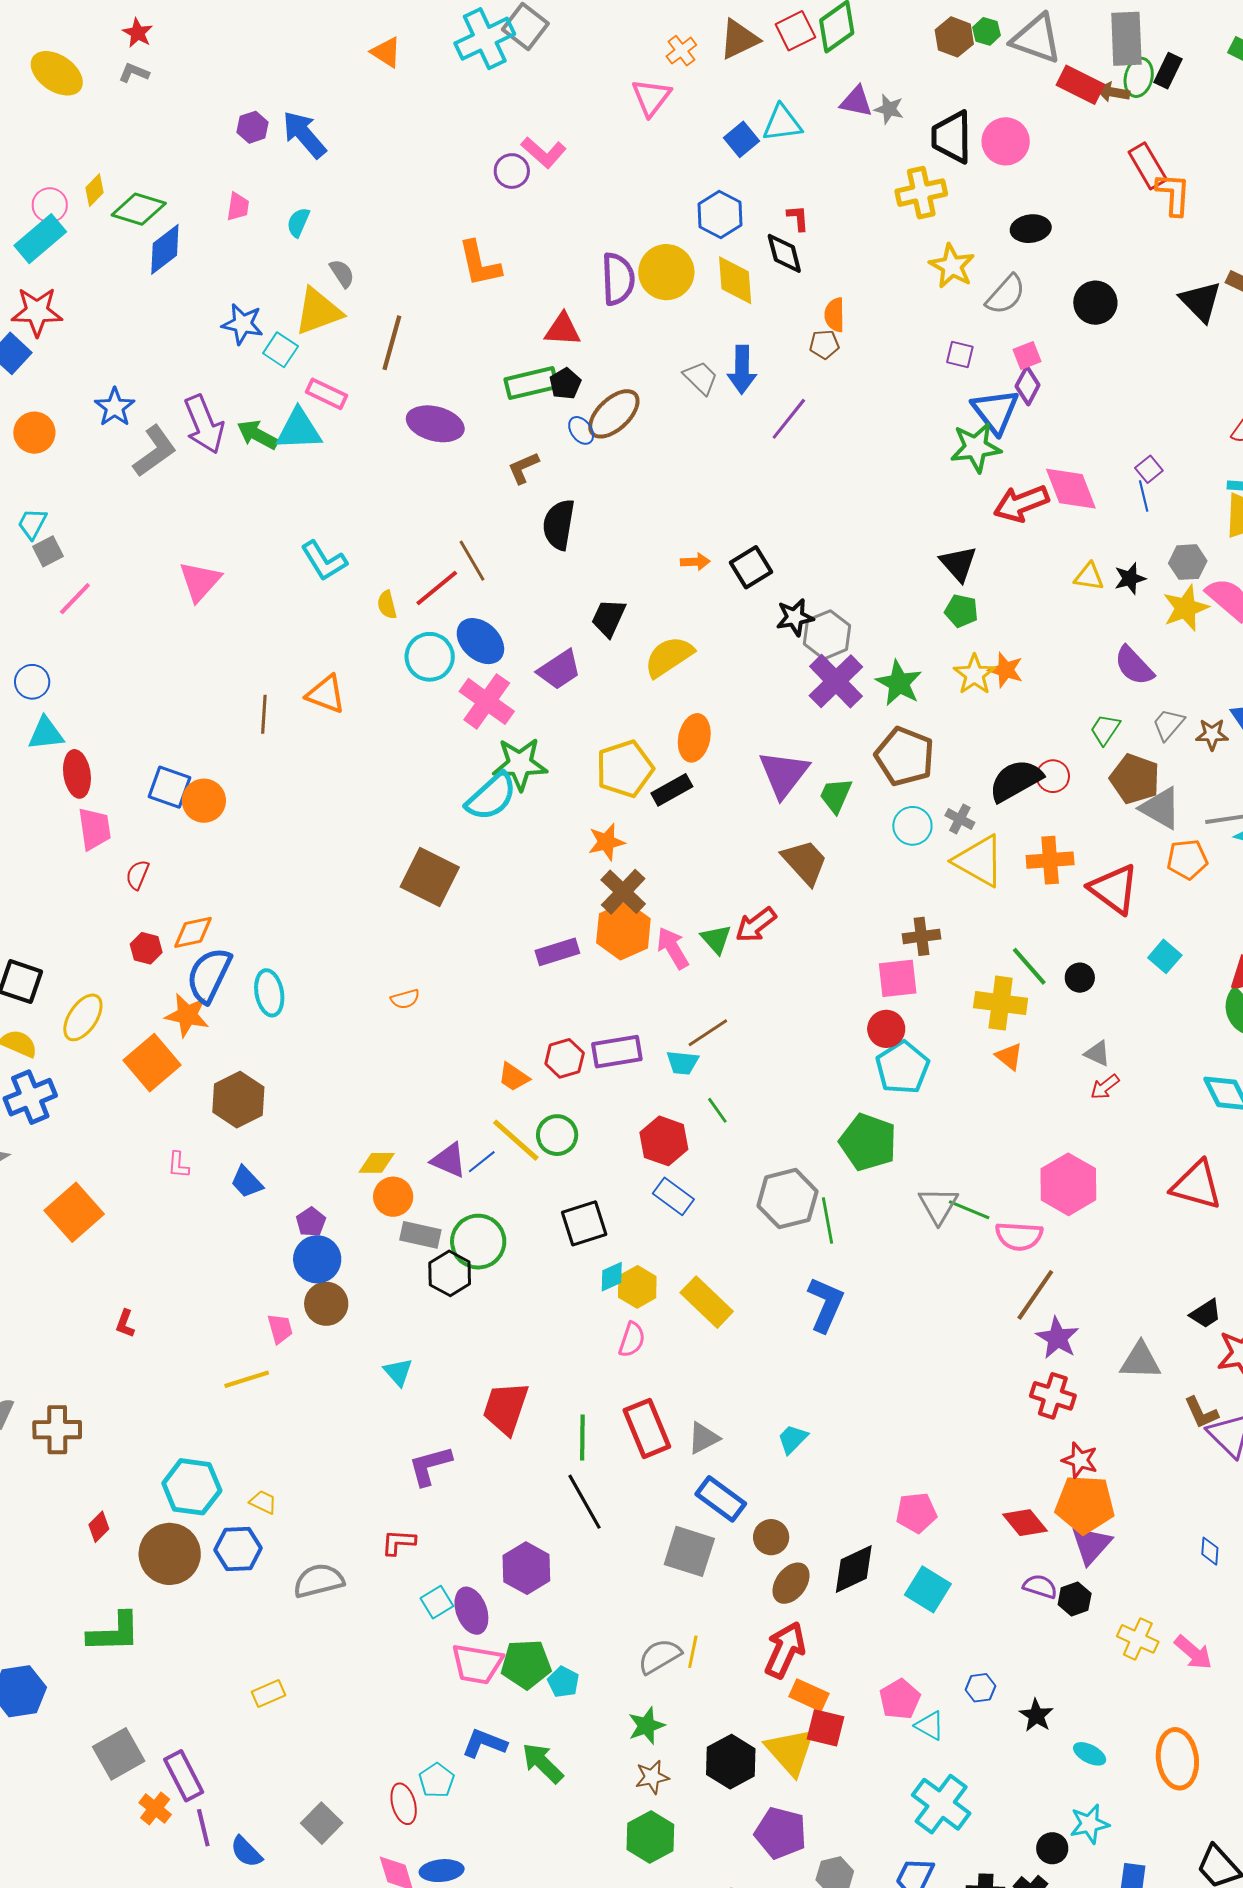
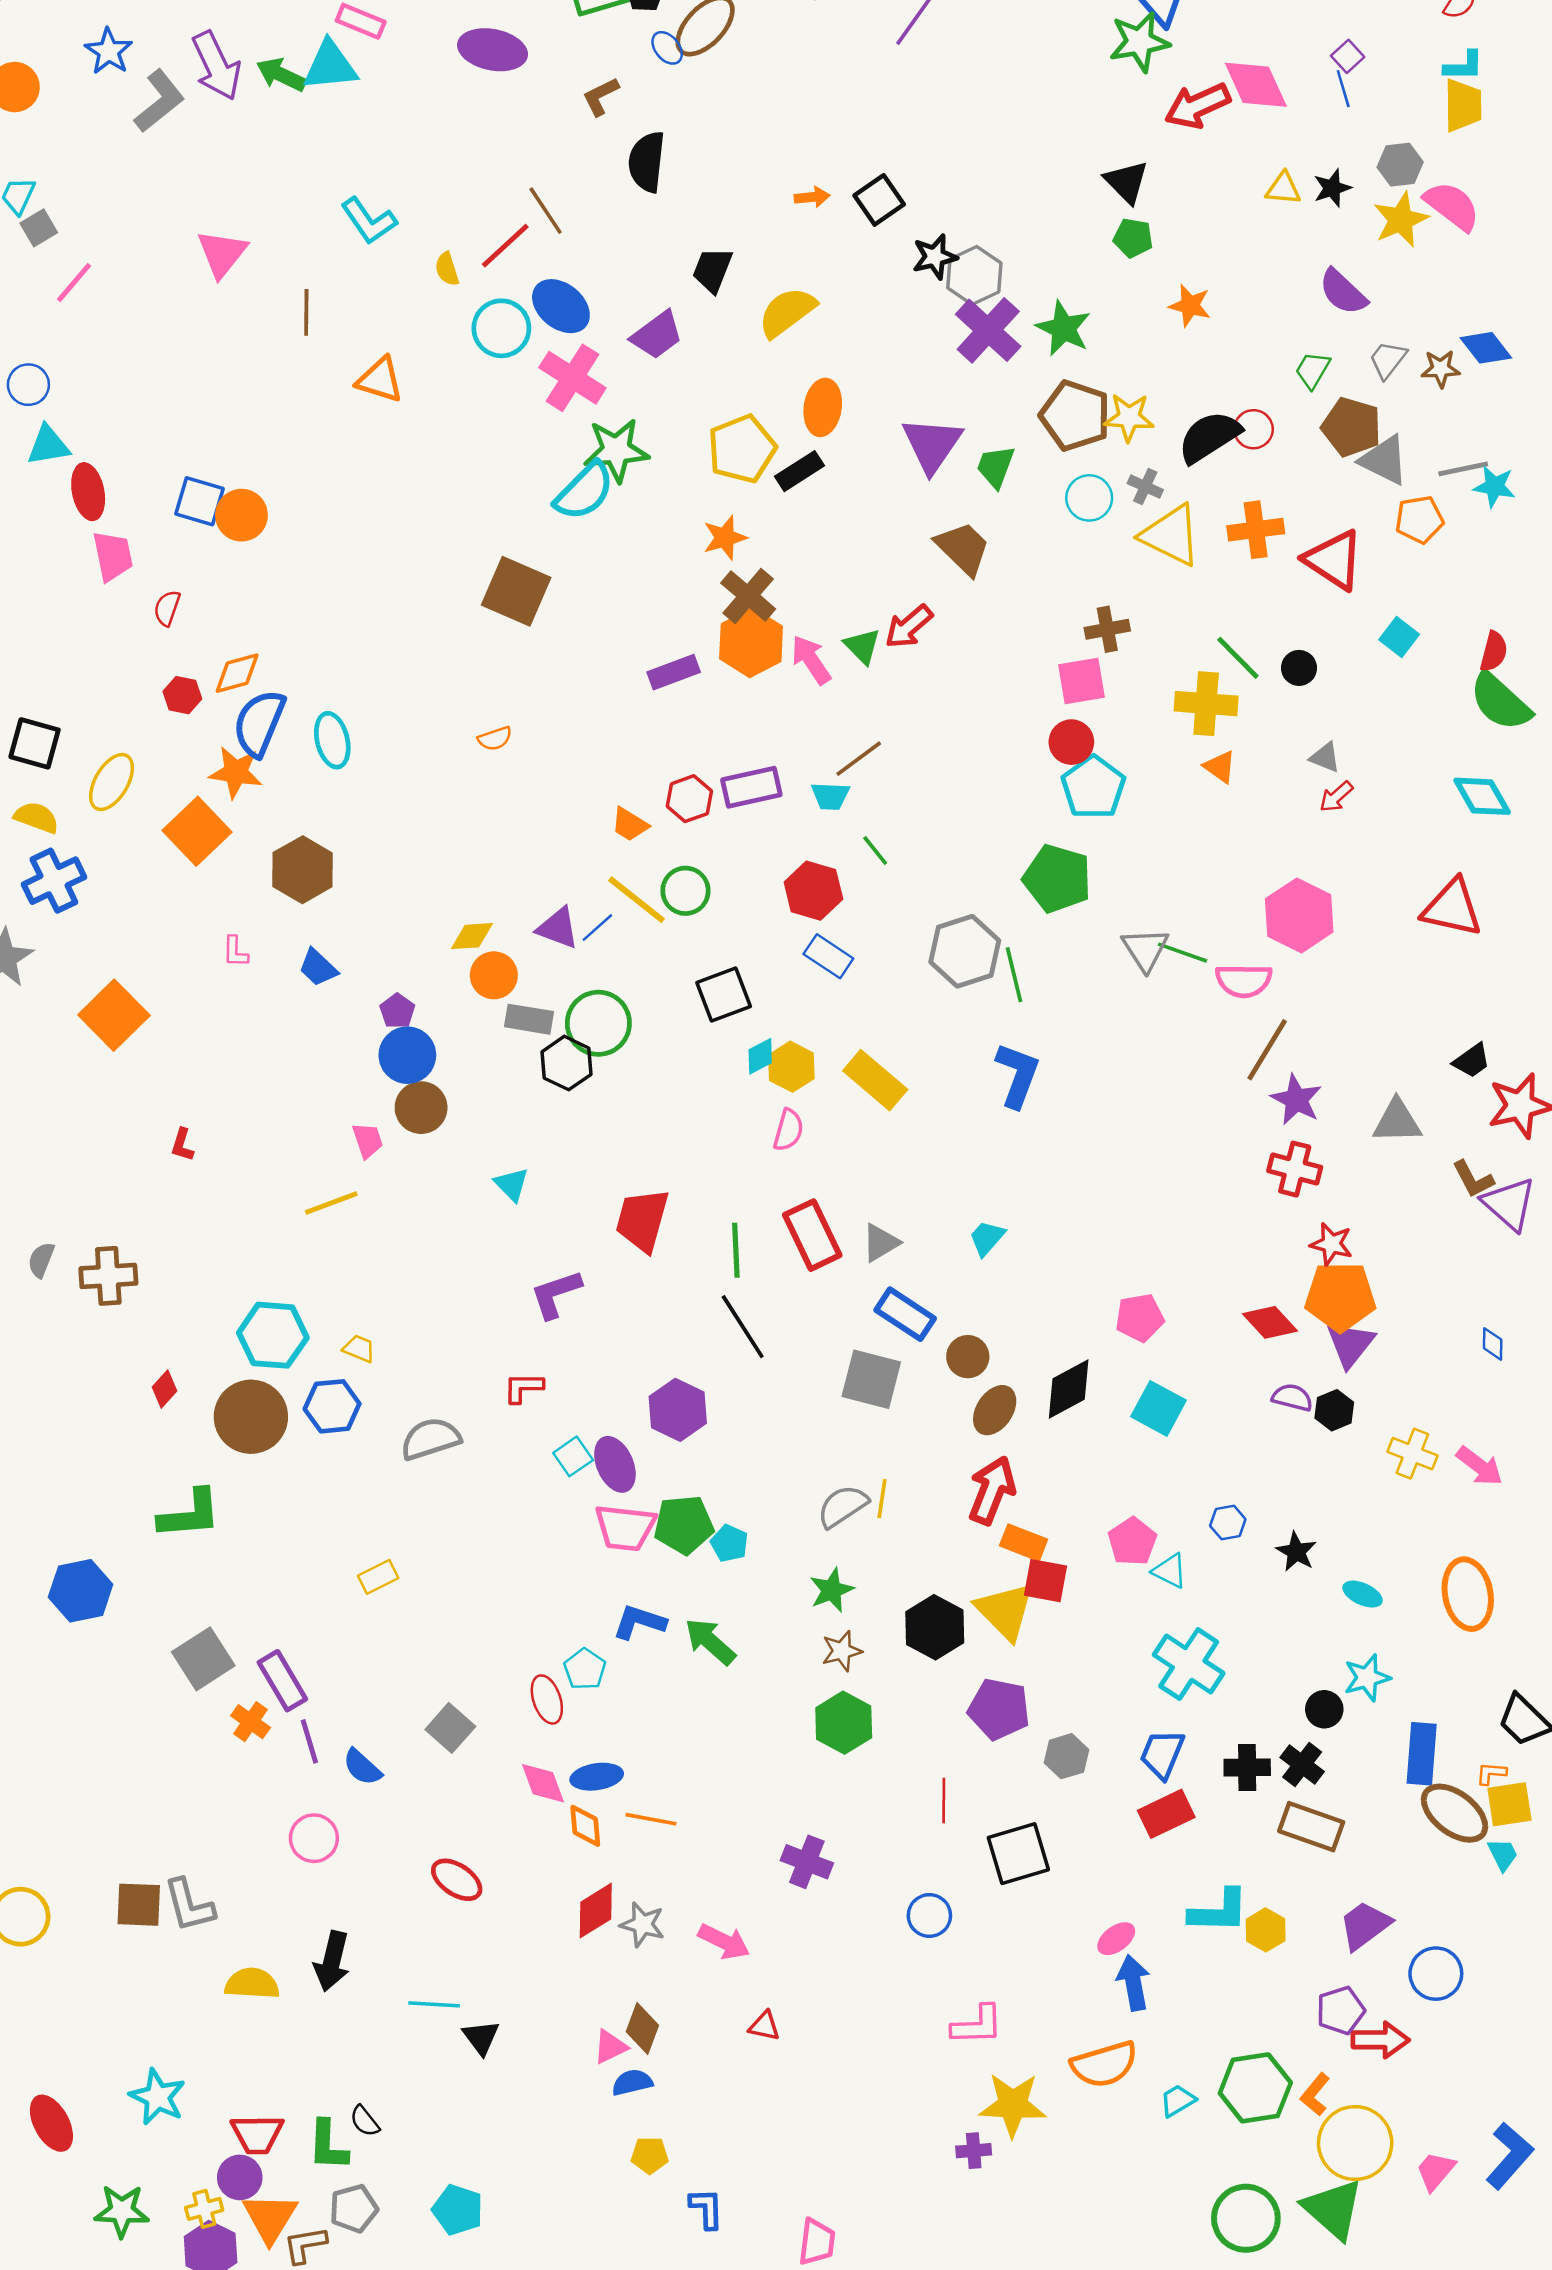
yellow star: (974, 675) -> (1129, 417), moved, turned -30
brown line: (264, 714) -> (306, 312), moved

